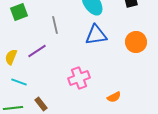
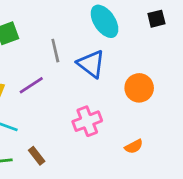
blue triangle: (96, 35) -> (91, 64), moved, turned 45
orange circle: (136, 42) -> (139, 88), moved

